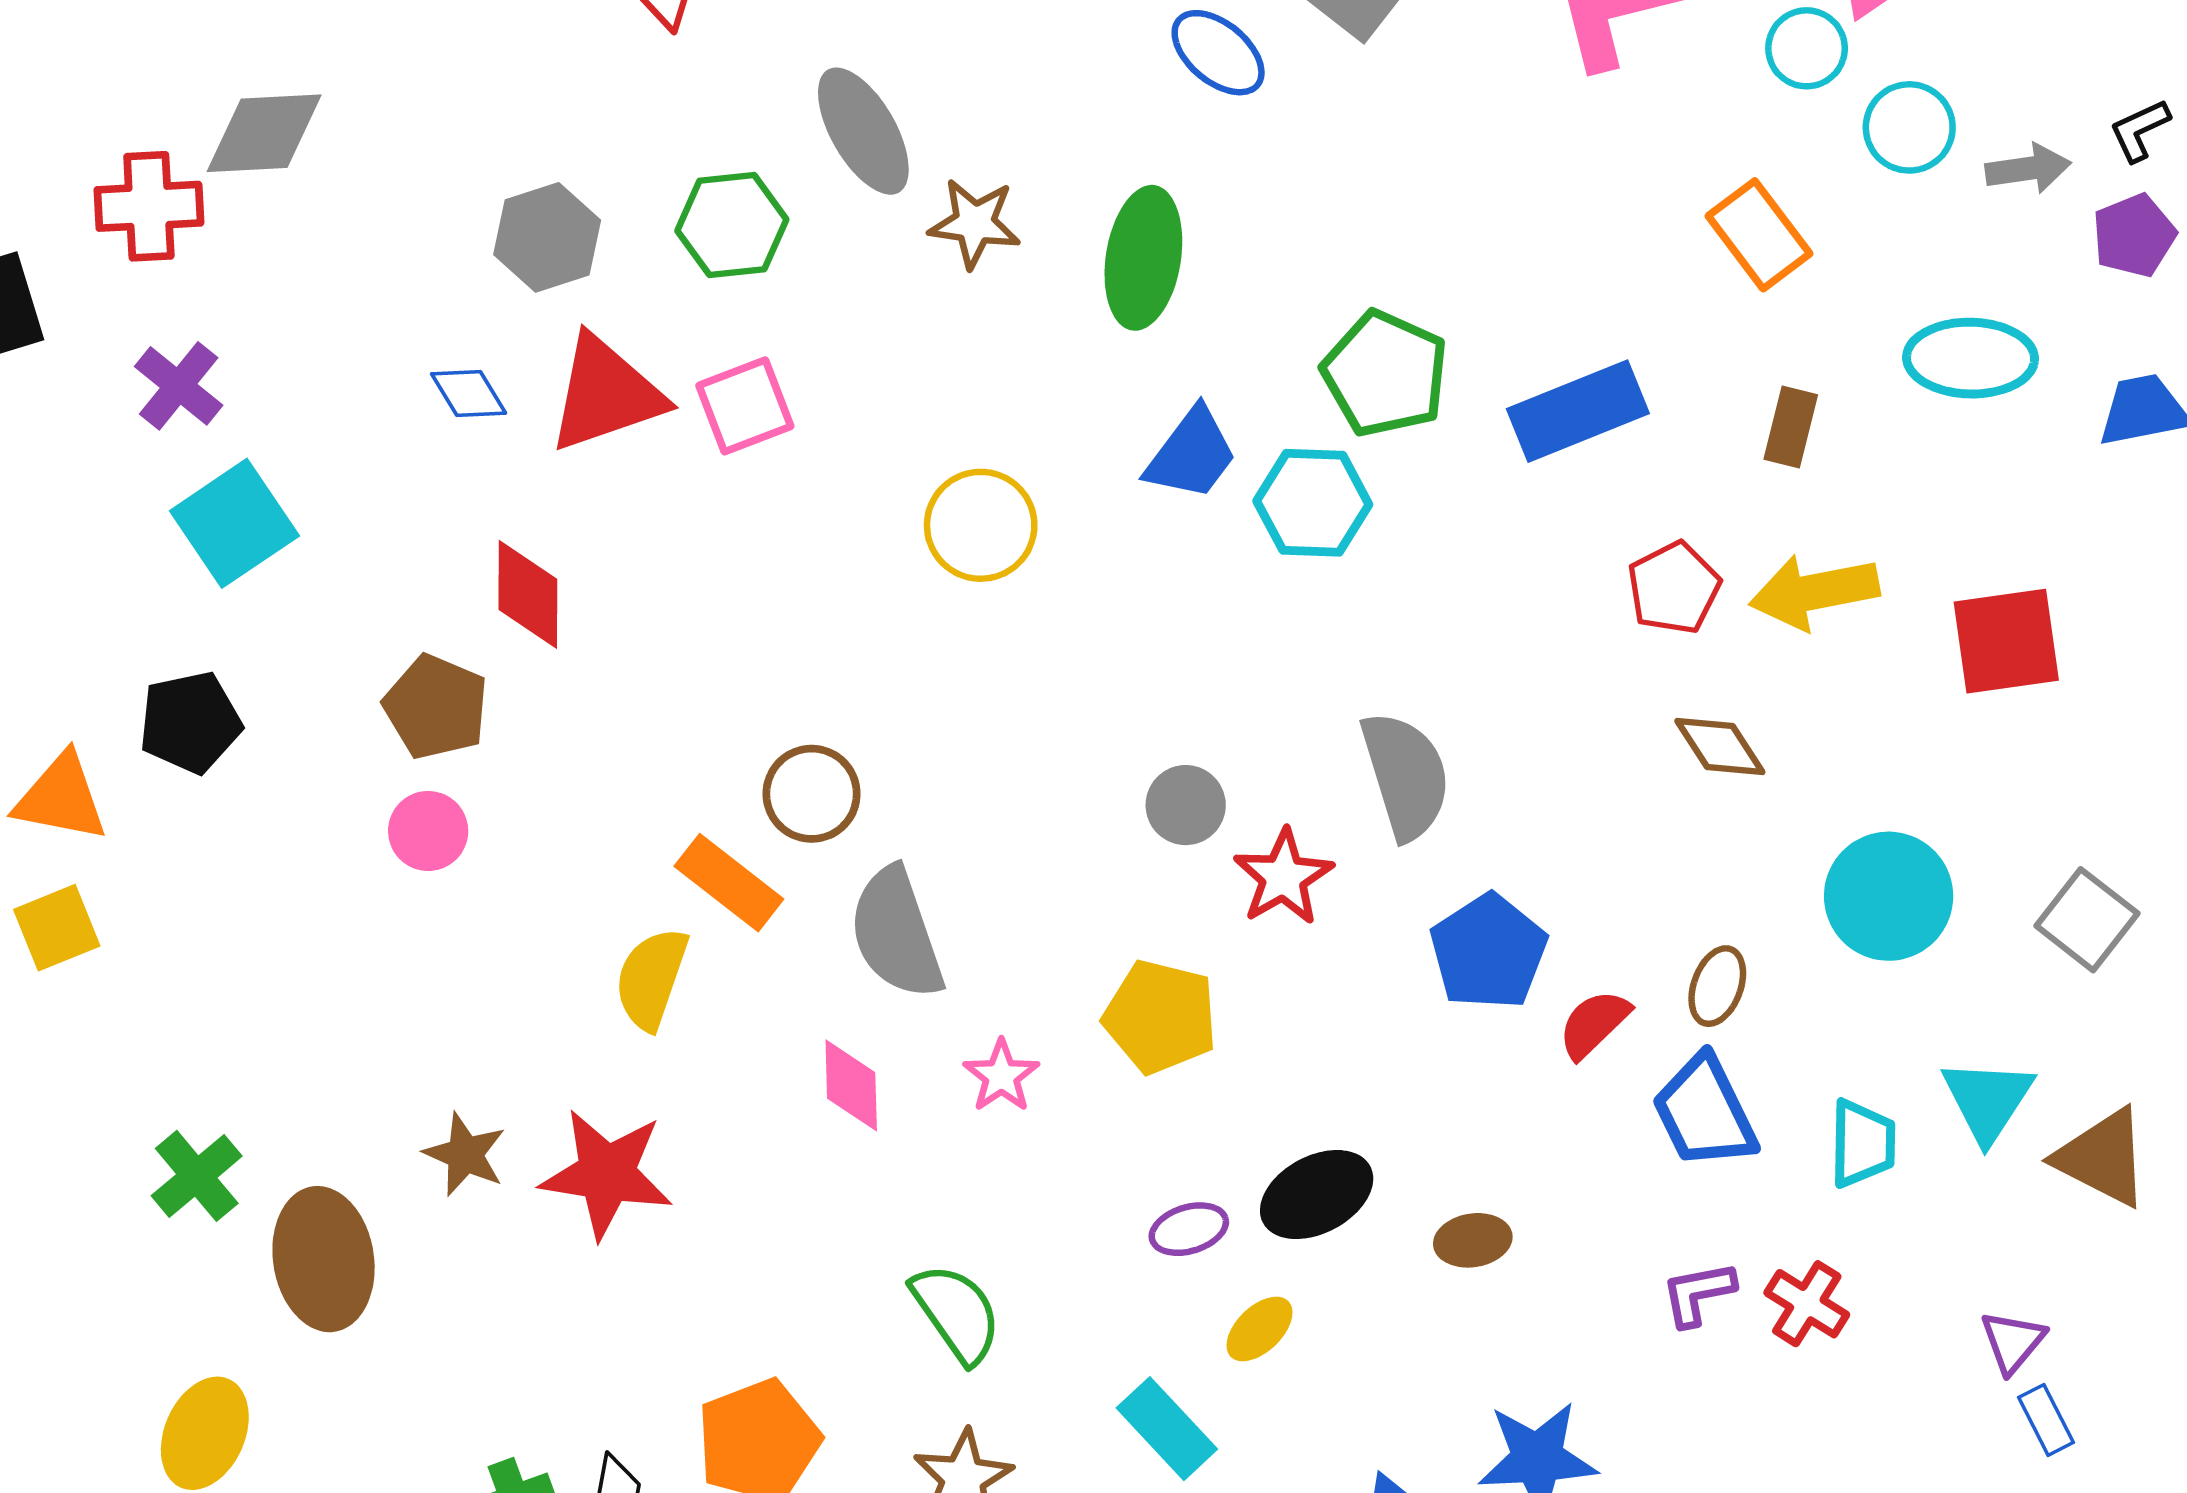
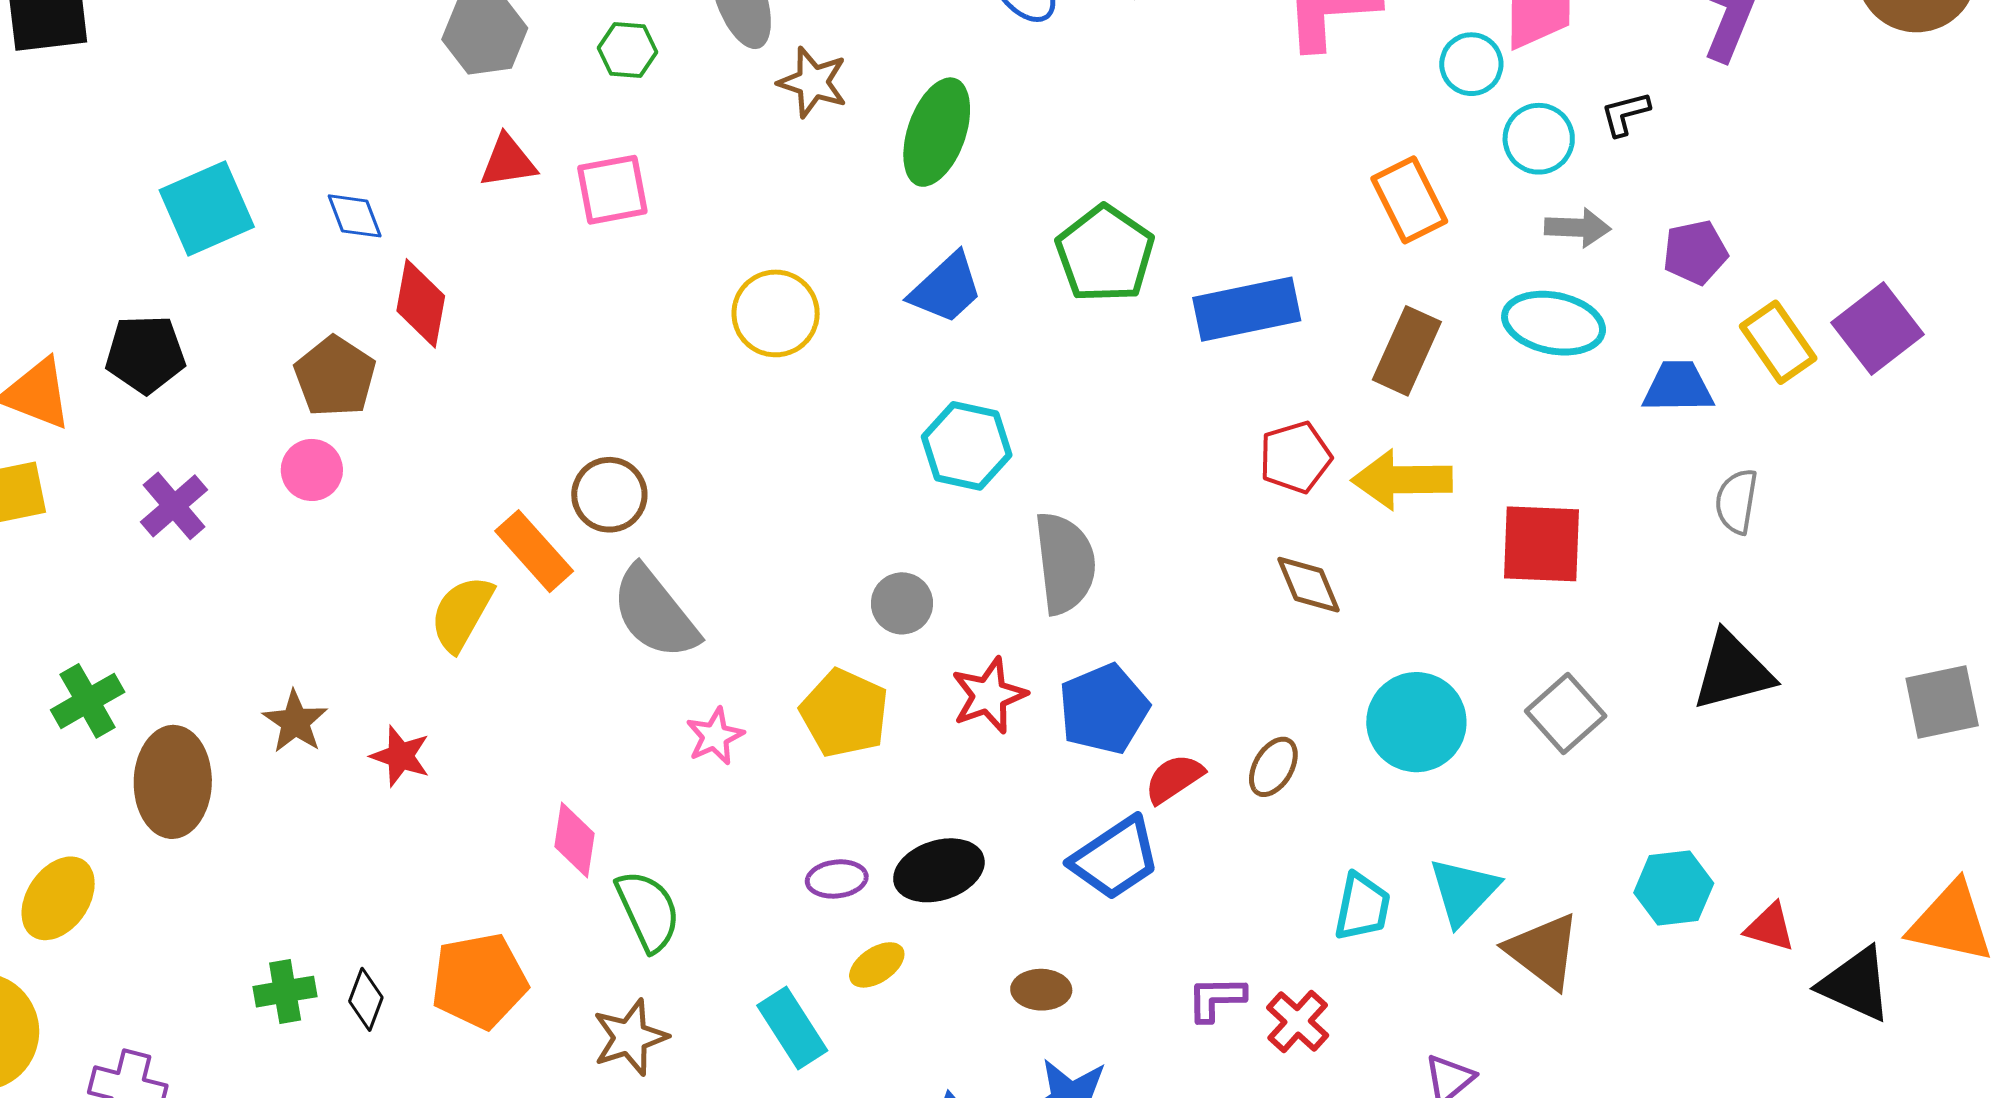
black L-shape: (2140, 130) -> (1625, 114), moved
gray arrow: (2028, 169) -> (1578, 228), moved
green hexagon: (732, 225) -> (627, 50), size x0.7
purple cross: (179, 386) -> (174, 506), moved
blue diamond: (469, 393) -> (355, 216), moved
red triangle: (606, 394) -> (508, 161), size x0.6
brown rectangle: (1791, 427) -> (1407, 351), size x1.4
cyan hexagon: (1313, 503) -> (967, 446), moved
gray circle: (1186, 805) -> (902, 603), moved
red star: (1283, 877) -> (989, 695), moved
gray square: (2087, 920) -> (1566, 713), moved
gray semicircle: (896, 933) -> (655, 613), turned -30
pink diamond: (851, 1085) -> (575, 840), moved
blue trapezoid: (1705, 1112) -> (1115, 858), moved, turned -108
red star: (607, 1174) -> (400, 756), size x0.6
brown ellipse: (1473, 1240) -> (1041, 990), moved

